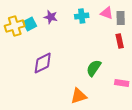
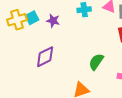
purple star: (51, 17) -> (53, 21), moved

